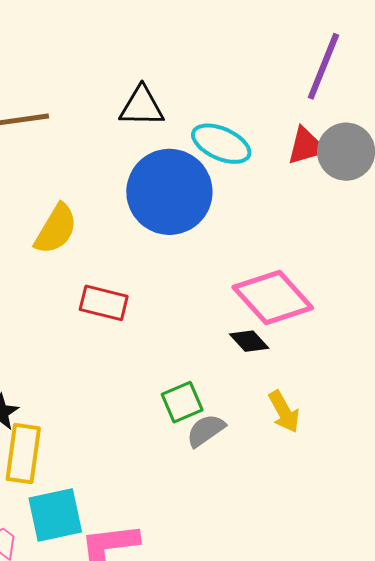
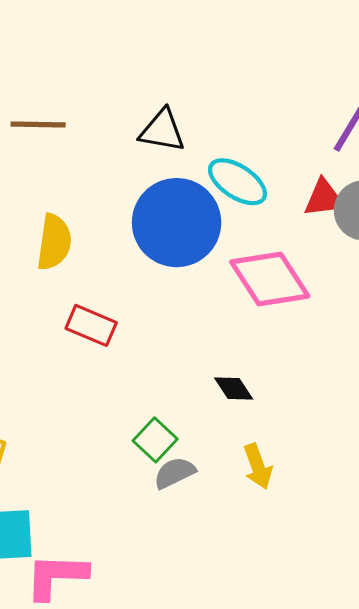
yellow semicircle: (56, 229) -> (54, 242), turned -32
pink diamond: (273, 297) -> (270, 279), moved
green square: (182, 402) -> (155, 440), turned -33

